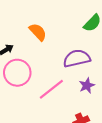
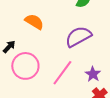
purple star: (87, 85) -> (93, 74), moved

